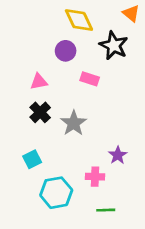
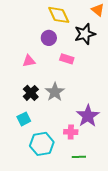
black star: (114, 45) -> (85, 34), turned 30
black cross: (40, 112) -> (31, 93), moved
purple star: (118, 155) -> (88, 116), size x1.6

